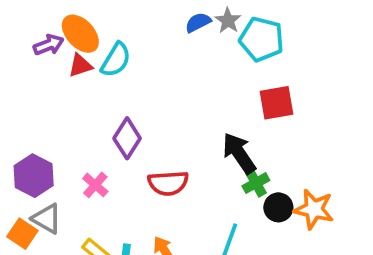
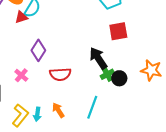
red triangle: (80, 65) -> (21, 17), moved
black circle: (278, 207) -> (119, 78), moved
orange star: (314, 209) -> (151, 70), moved

